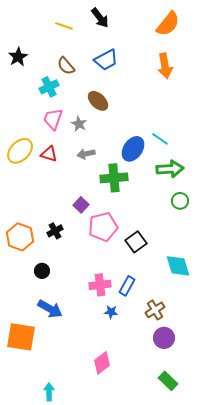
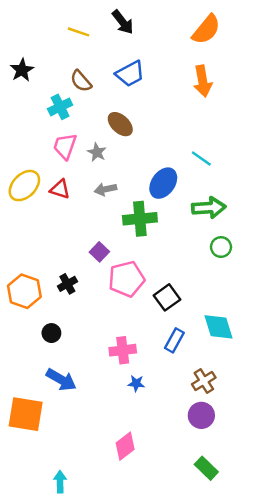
cyan line: (160, 139) -> (201, 159), moved
blue rectangle: (127, 286) -> (174, 340), moved
brown cross: (155, 310) -> (204, 381), moved

